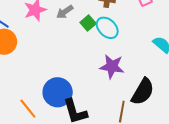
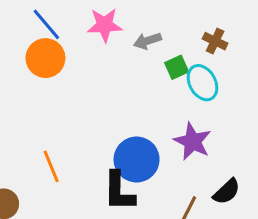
blue circle: (58, 92) -> (137, 159), moved
black semicircle: (143, 92) -> (227, 192), size x0.7

